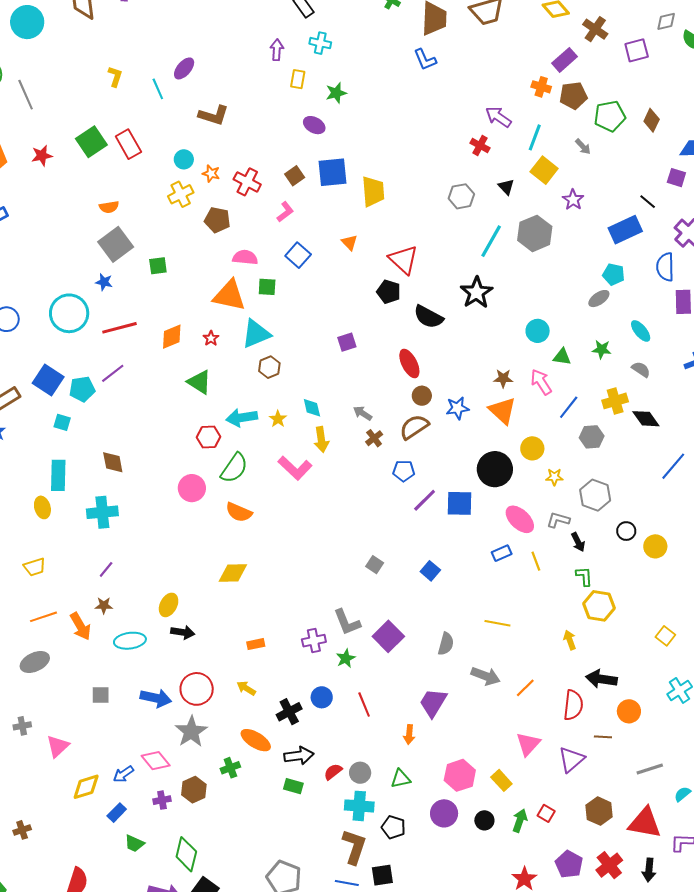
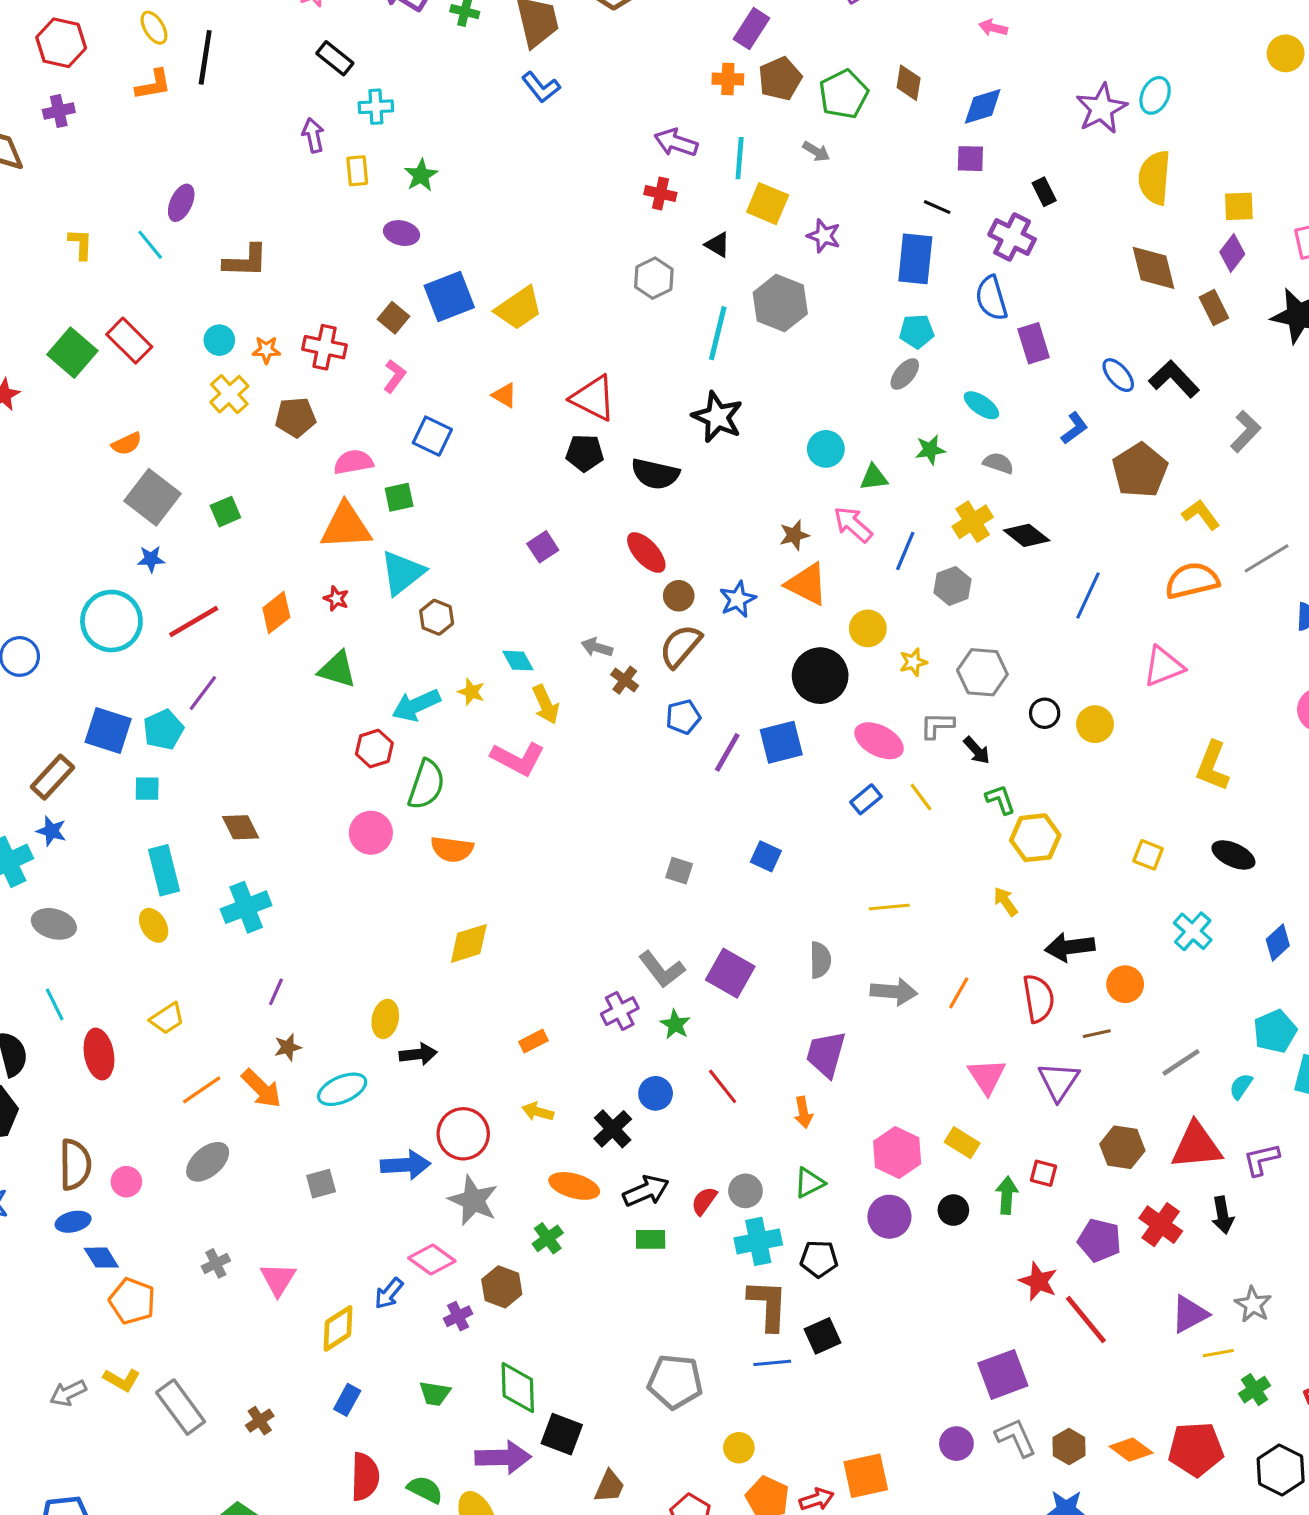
yellow trapezoid: (373, 191) -> (519, 308), turned 76
blue rectangle: (625, 230) -> (915, 259), turned -44
blue rectangle: (117, 813) -> (347, 1400), moved

